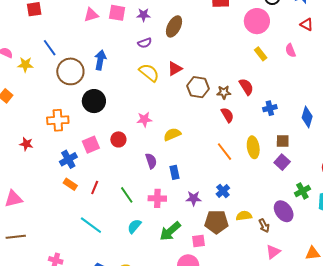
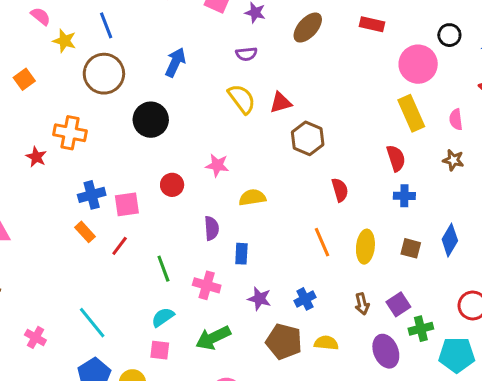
brown ellipse: (174, 26) -> (308, 28), moved
yellow rectangle: (261, 54) -> (411, 113), size x1.6
brown circle: (70, 71) -> (104, 74), moved
red semicircle: (246, 87) -> (396, 158), moved
brown star: (224, 92) -> (453, 160), moved
blue diamond: (307, 117) -> (450, 240), moved
orange cross: (58, 120) -> (70, 133), moved
pink square: (91, 145) -> (127, 204), moved
purple square: (282, 162) -> (398, 304), moved
cyan line: (91, 225) -> (92, 323), moved
brown arrow: (264, 226) -> (362, 304), moved
pink square: (198, 241) -> (160, 350), moved

